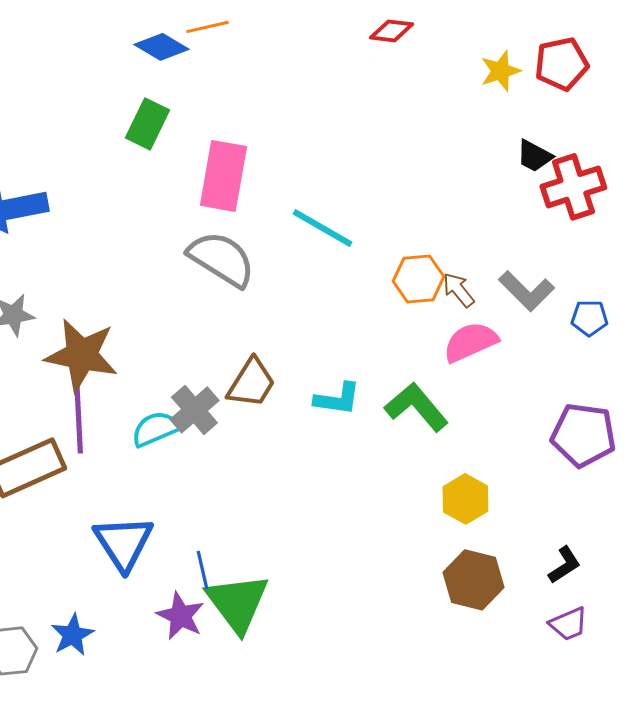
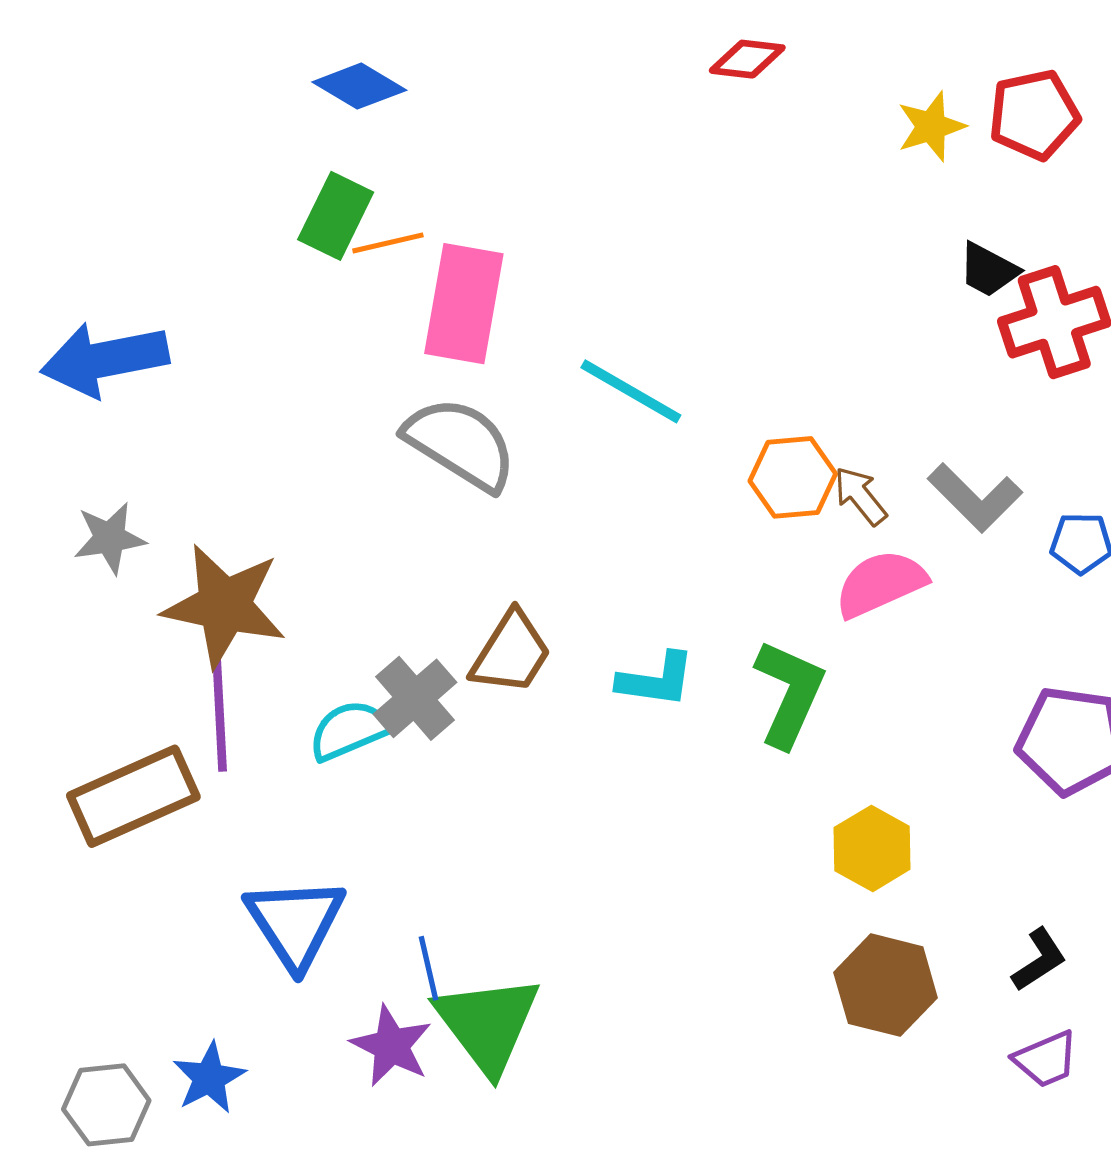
orange line: (207, 27) -> (388, 243), moved
green L-shape: (416, 407) -> (789, 693), turned 64

